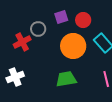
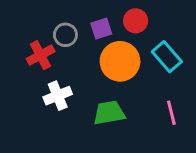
purple square: (61, 17) -> (101, 29), moved
white cross: (15, 77) -> (58, 96), moved

